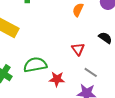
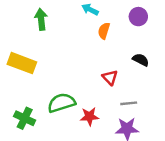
gray line: (91, 72) -> (129, 103), turned -32

